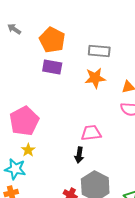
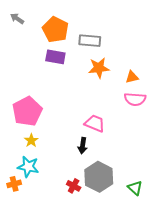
gray rectangle: (99, 51) -> (90, 41), moved
pink trapezoid: (91, 133) -> (95, 123), turned 30
cyan star: (15, 169) -> (28, 167), moved

